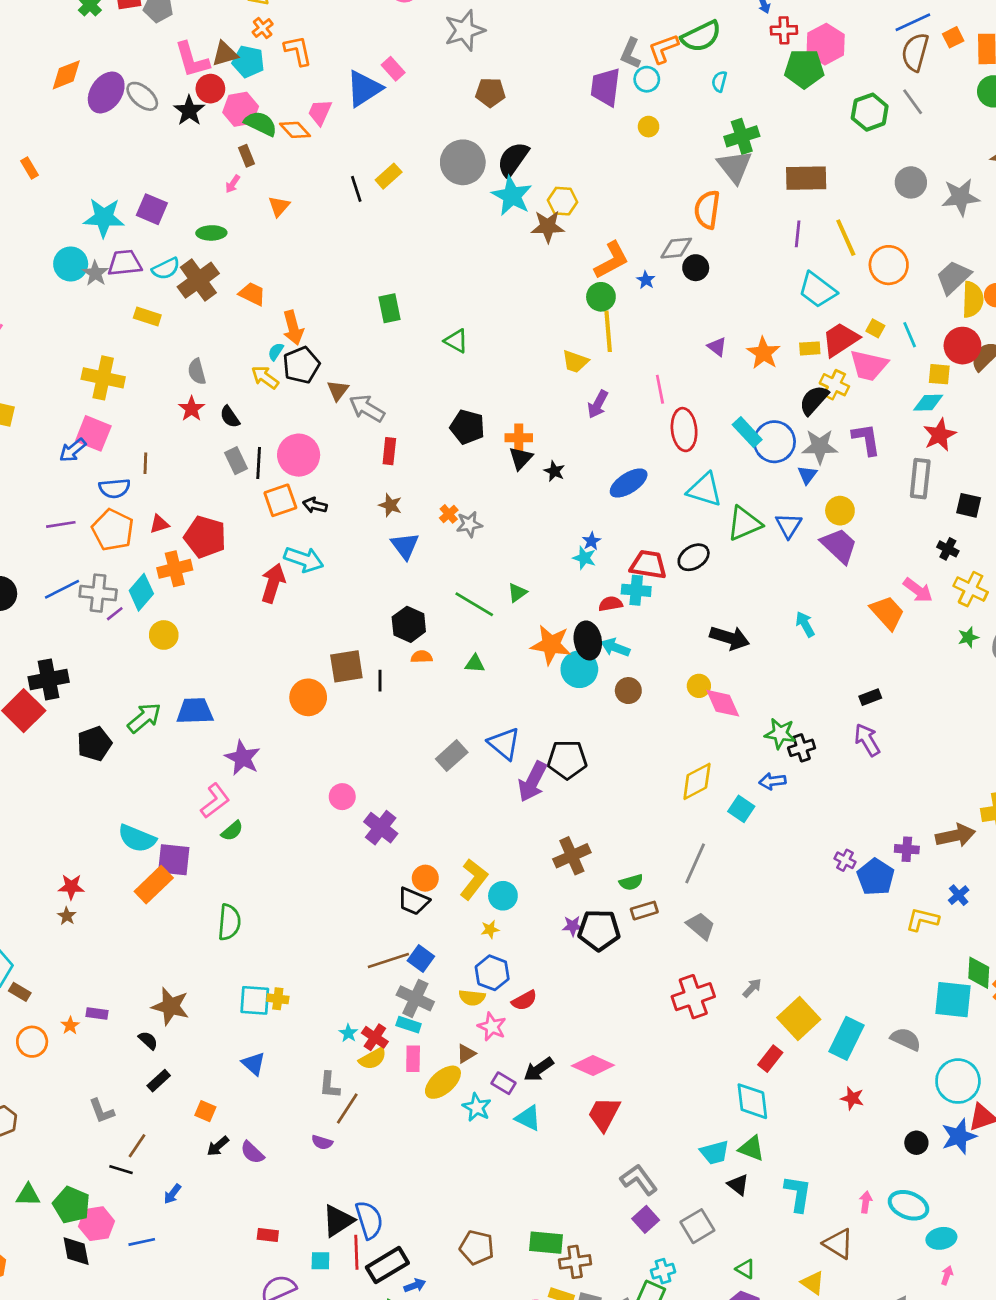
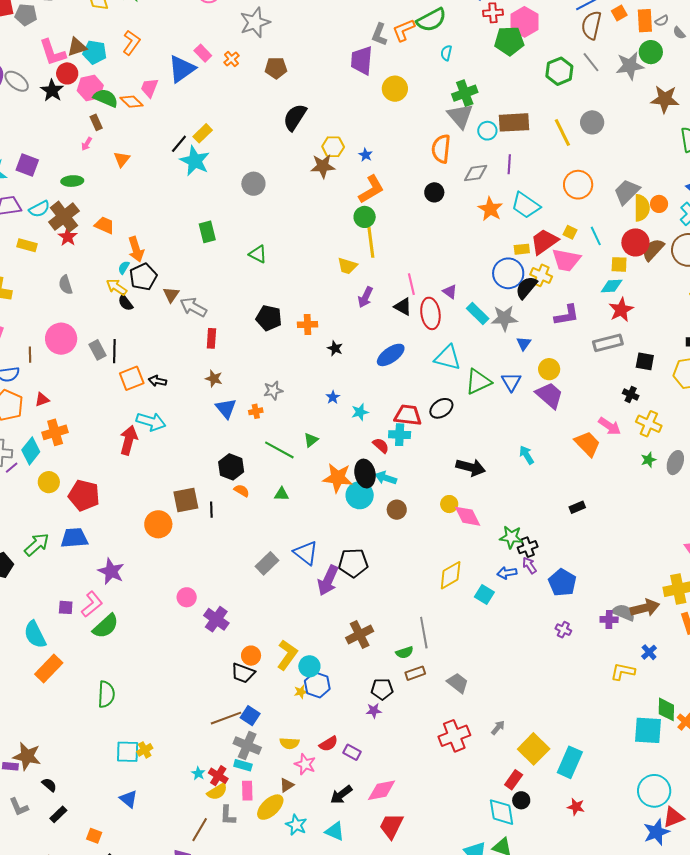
orange cross: (263, 28) -> (231, 59), moved
orange L-shape: (298, 51) -> (131, 43), turned 50
cyan circle: (647, 79) -> (487, 131), moved
yellow circle: (649, 127) -> (395, 89), size x1.6
gray circle: (463, 162) -> (253, 184), moved, size x0.7
black line: (356, 189) -> (179, 144), turned 60
cyan star: (512, 196) -> (195, 161), moved
gray star: (961, 197) -> (630, 66), moved
yellow line: (846, 238) -> (562, 133), moved
gray diamond: (676, 248) -> (476, 173), moved
blue star: (646, 280) -> (366, 155), moved
purple triangle: (717, 347) -> (450, 292), moved
orange star: (764, 353) -> (490, 209), moved
red star: (192, 409) -> (68, 237), moved
black semicircle: (230, 417) -> (126, 303), moved
purple L-shape: (866, 439) -> (567, 315), turned 92
blue circle: (774, 442) -> (508, 273), moved
gray star: (820, 446) -> (504, 318), moved
pink circle: (299, 455) -> (61, 339), moved
black triangle: (521, 458) -> (403, 307), moved, turned -42
gray rectangle: (920, 479) -> (608, 343), turned 72
orange cross: (449, 514) -> (256, 411), moved, turned 32
red pentagon: (205, 537) -> (84, 495), moved
blue star: (591, 541) -> (333, 397), moved
cyan star: (584, 558) -> (360, 412), turned -30
red semicircle: (610, 604) -> (381, 445), turned 54
orange semicircle: (422, 657) -> (242, 491), turned 35
purple arrow: (867, 740) -> (529, 565), moved, size x0.7
green semicircle: (232, 831) -> (106, 626), size x1.6
cyan semicircle: (137, 838) -> (35, 635), turned 44
purple square: (174, 860) -> (66, 607), moved, size x0.6
gray line: (695, 863) -> (424, 633), moved, turned -32
blue pentagon: (876, 877) -> (562, 582), moved
purple star: (573, 926) -> (374, 711), moved
black pentagon: (599, 930) -> (382, 689), size x0.7
blue hexagon: (492, 973) -> (317, 685), moved
yellow cross: (278, 999) -> (145, 750), turned -35
brown star: (171, 1006) -> (27, 756), moved
gray semicircle: (906, 1039) -> (624, 612), moved
pink diamond: (593, 1066) -> (382, 790), turned -32
purple rectangle: (503, 1083) -> (352, 752), moved
gray L-shape: (329, 1085) -> (228, 815), moved
gray L-shape: (102, 1111) -> (19, 807), moved
black circle: (916, 1143) -> (521, 800), moved

